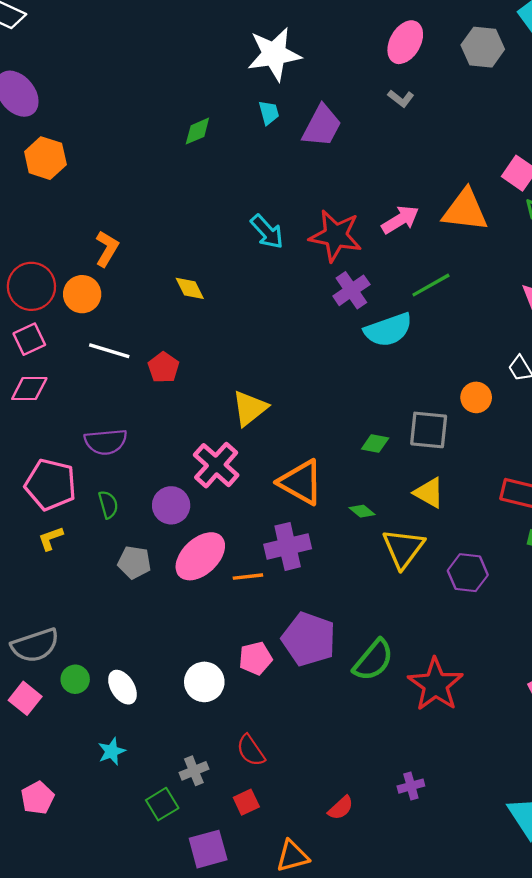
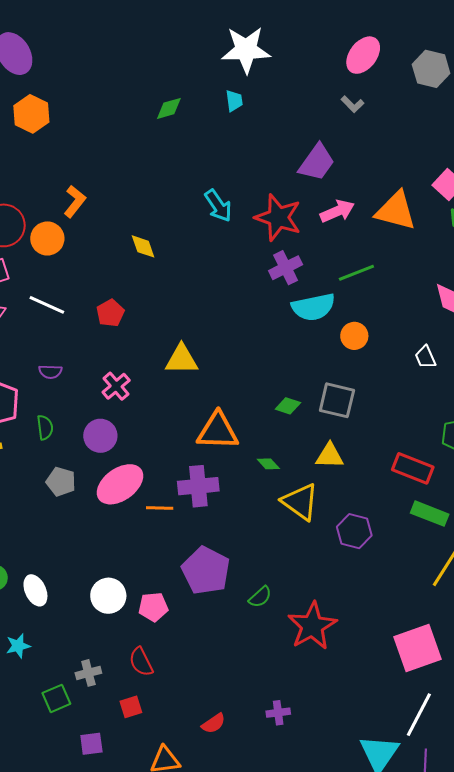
purple trapezoid: (322, 126) -> (317, 162), moved
white line: (109, 351) -> (47, 305), moved
orange circle: (476, 397) -> (354, 336), moved
yellow triangle: (250, 408) -> (182, 359), turned 30
purple semicircle: (106, 442) -> (50, 372), size x0.6
pink cross: (216, 465) -> (116, 386), moved, size x0.7
orange triangle: (301, 482) -> (218, 431), turned -36
yellow triangle: (429, 493) -> (330, 456), turned -36
yellow triangle: (403, 548) -> (300, 502), turned -39
pink pentagon: (255, 658) -> (153, 607), moved
green semicircle: (373, 660) -> (260, 597), size x0.6
purple square: (208, 849) -> (91, 744), size x0.7

